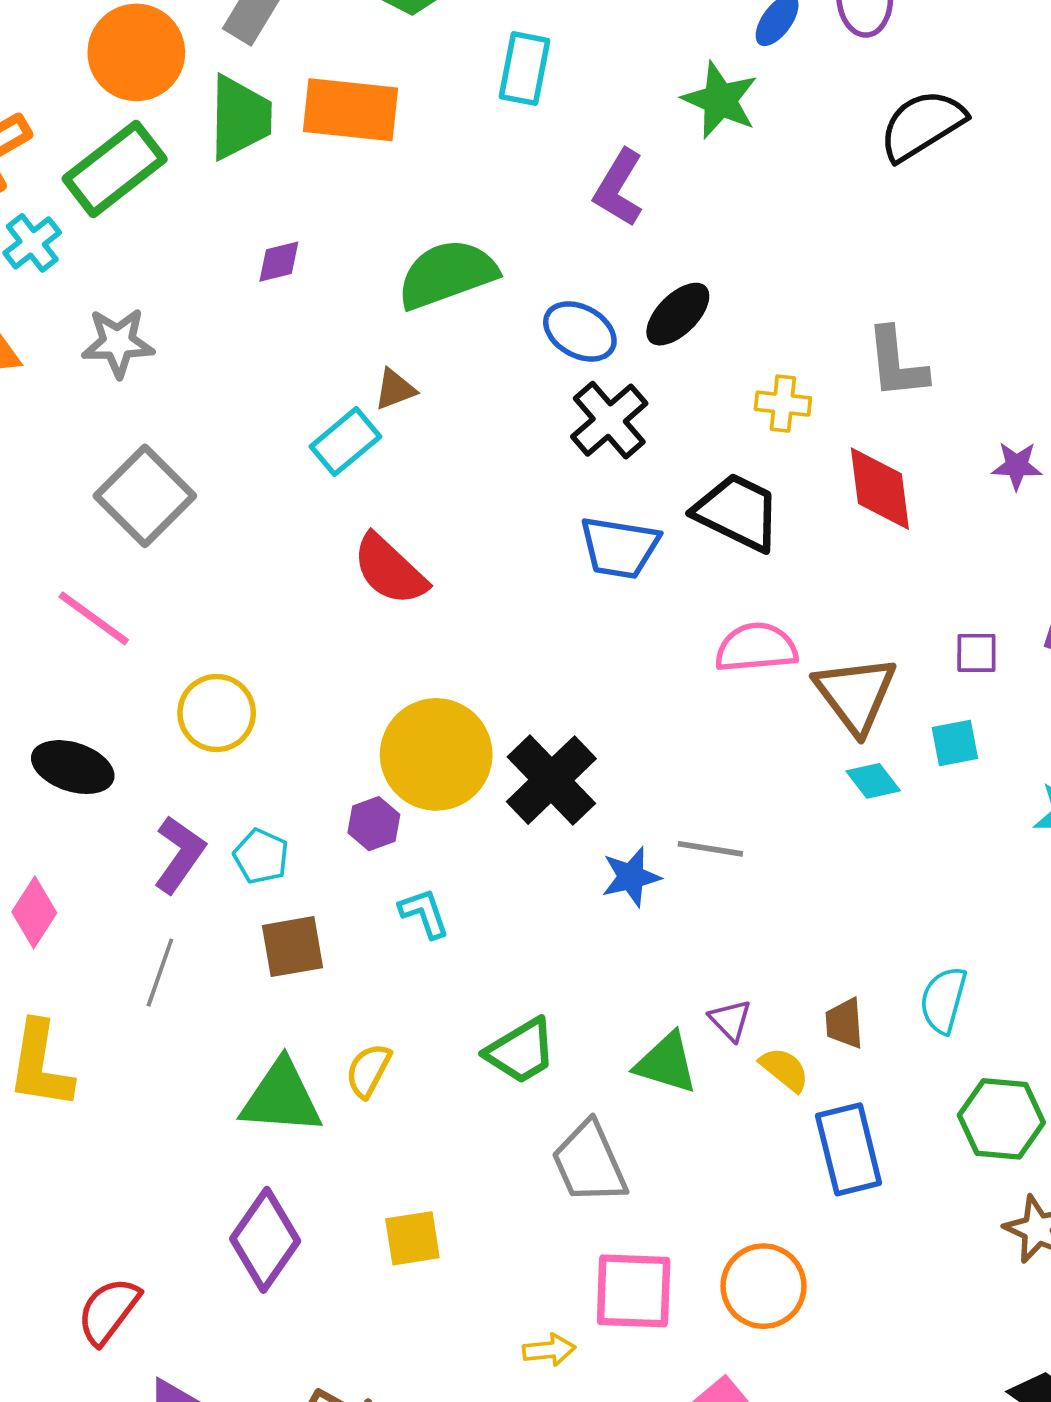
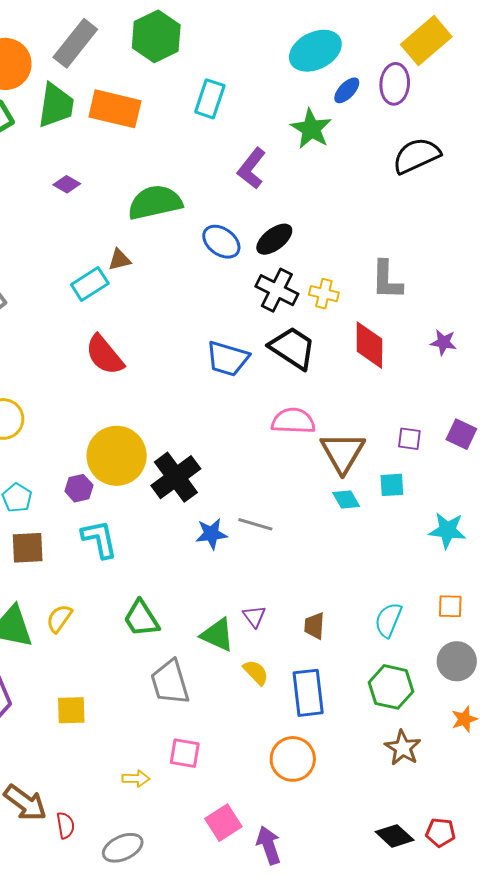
purple diamond: (279, 262) -> (67, 184), turned 36
black cross: (609, 420) -> (277, 290), moved, turned -30
cyan L-shape: (424, 913) -> (99, 539), size x1.4
cyan semicircle: (943, 1000) -> (388, 620), moved
green trapezoid: (521, 1051) -> (141, 619), turned 81
yellow semicircle: (785, 1069) -> (256, 672), moved
orange circle: (763, 1286) -> (293, 759), moved
pink square: (634, 1291) -> (185, 753), size x0.7

